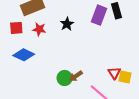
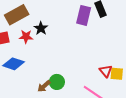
black star: (67, 24) -> (41, 28), moved
brown arrow: (76, 76) -> (44, 86), moved

